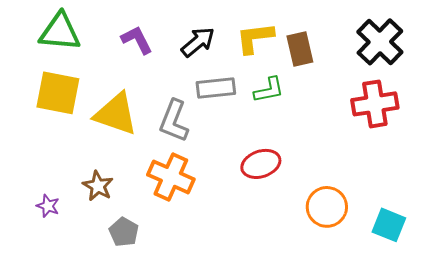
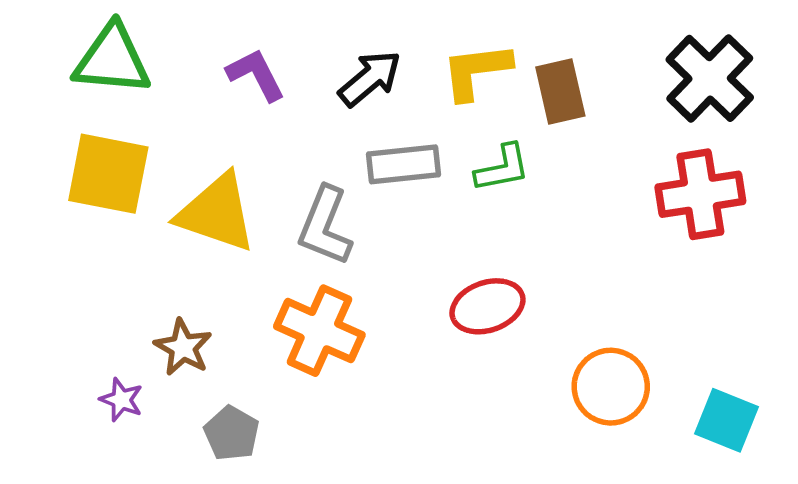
purple star: (48, 206) -> (121, 400), moved

